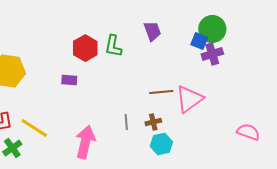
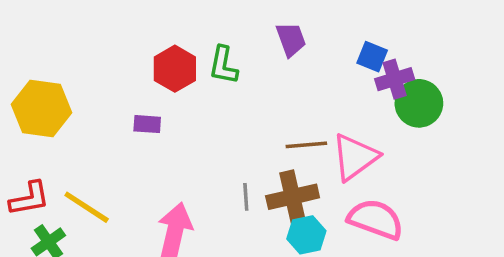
green circle: (212, 29) -> (419, 103), moved
brown cross: (153, 122) -> (293, 197), size x1.8
pink semicircle: (248, 132) -> (376, 219), moved, size x1.4

